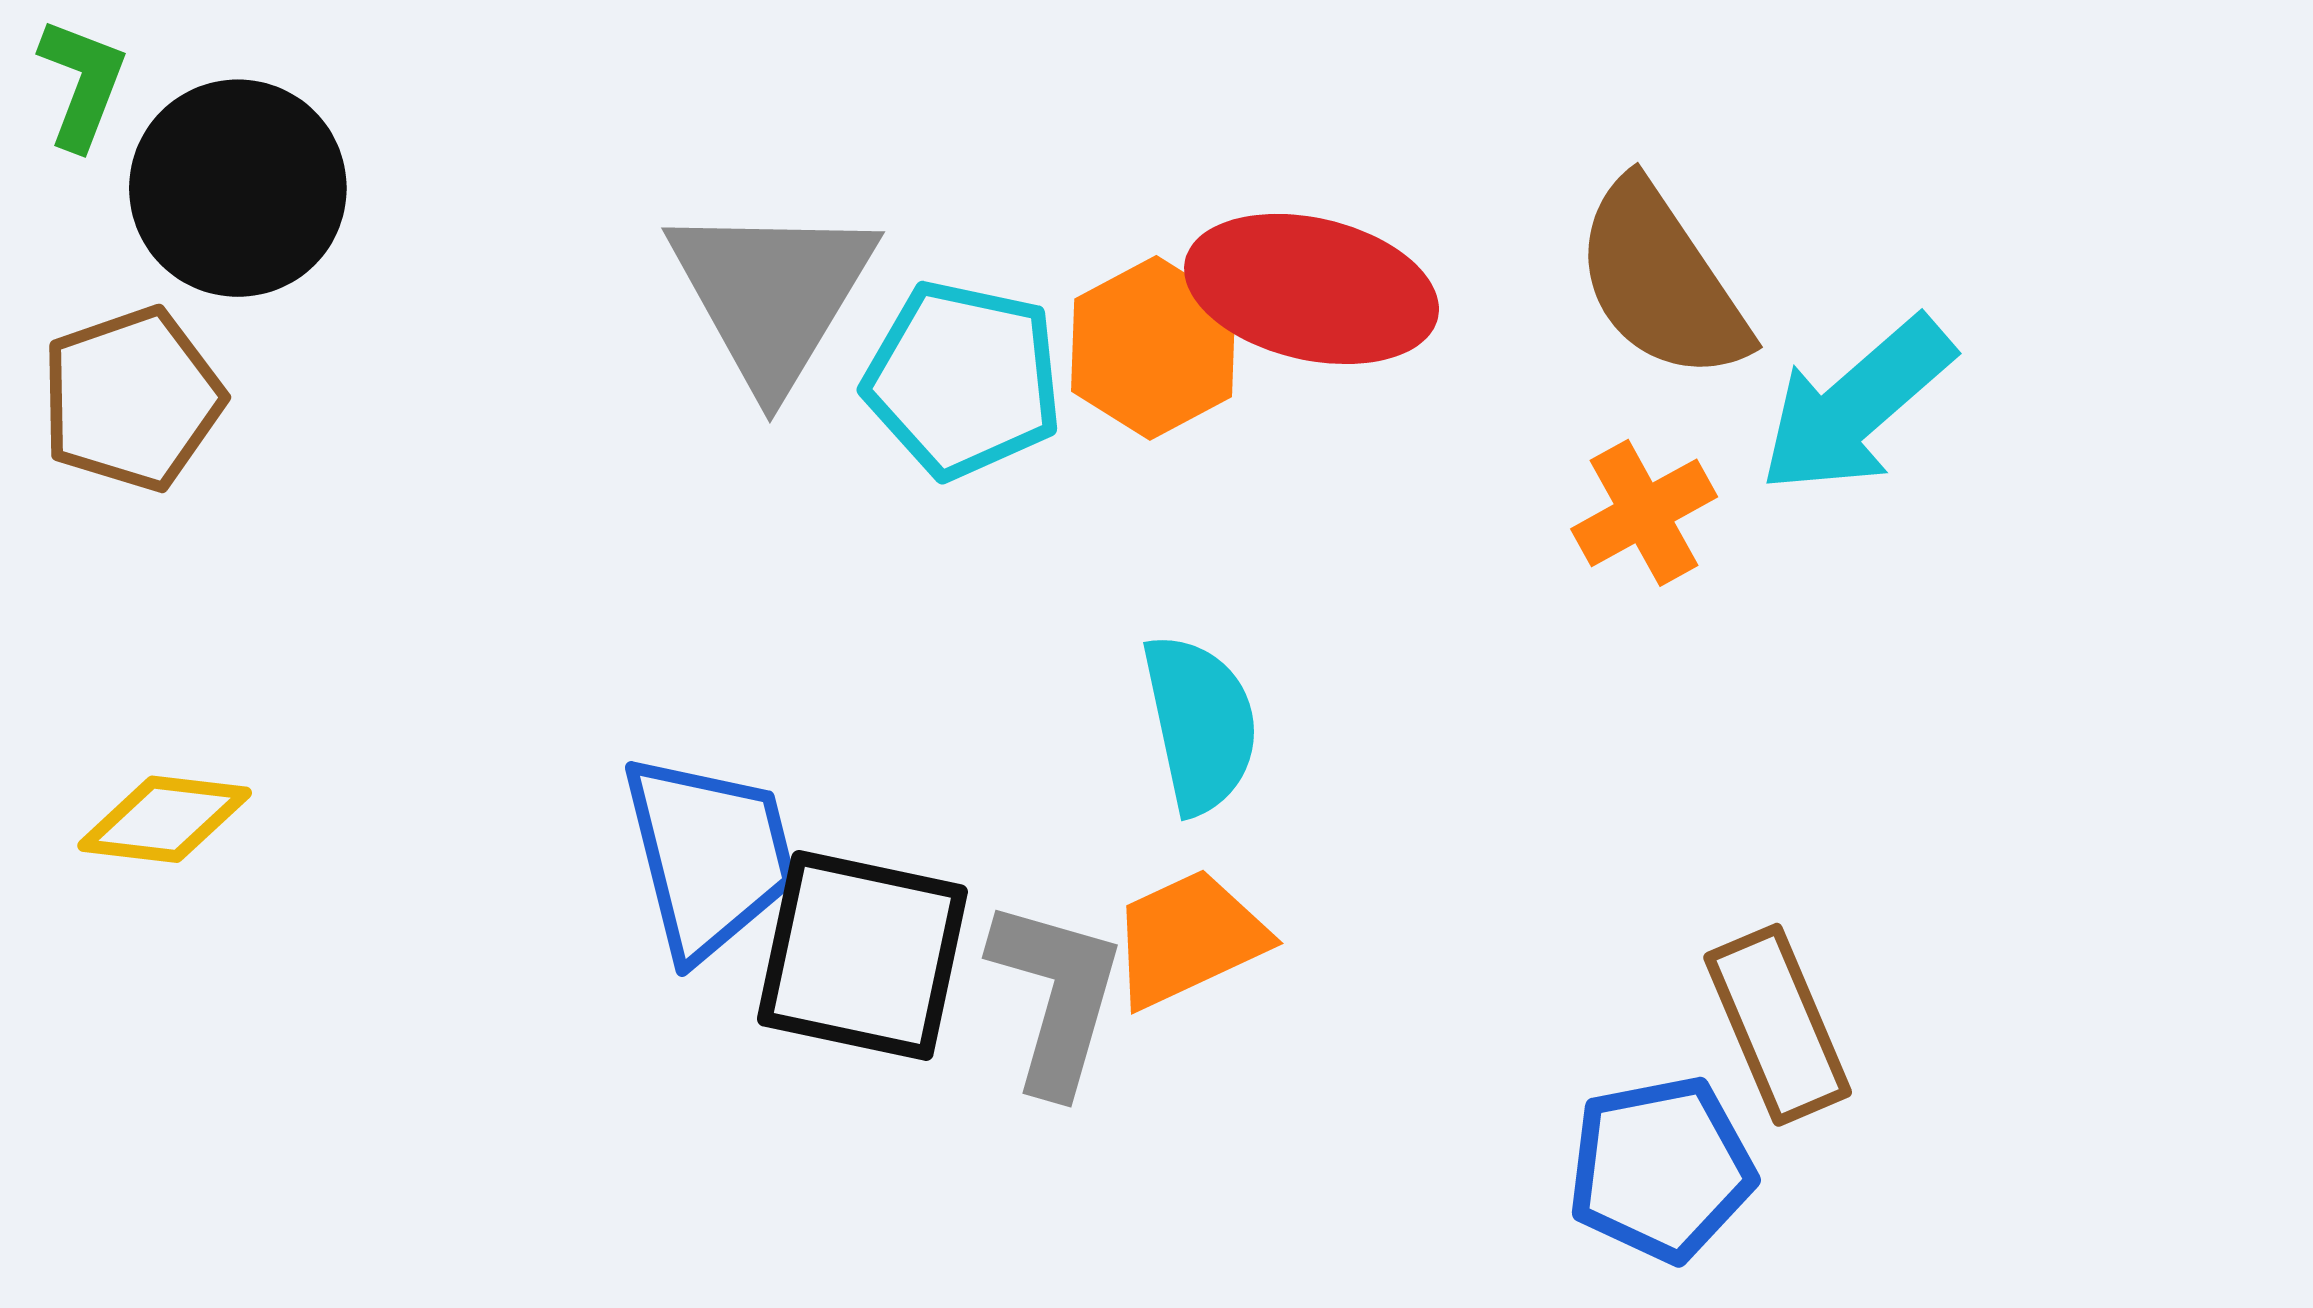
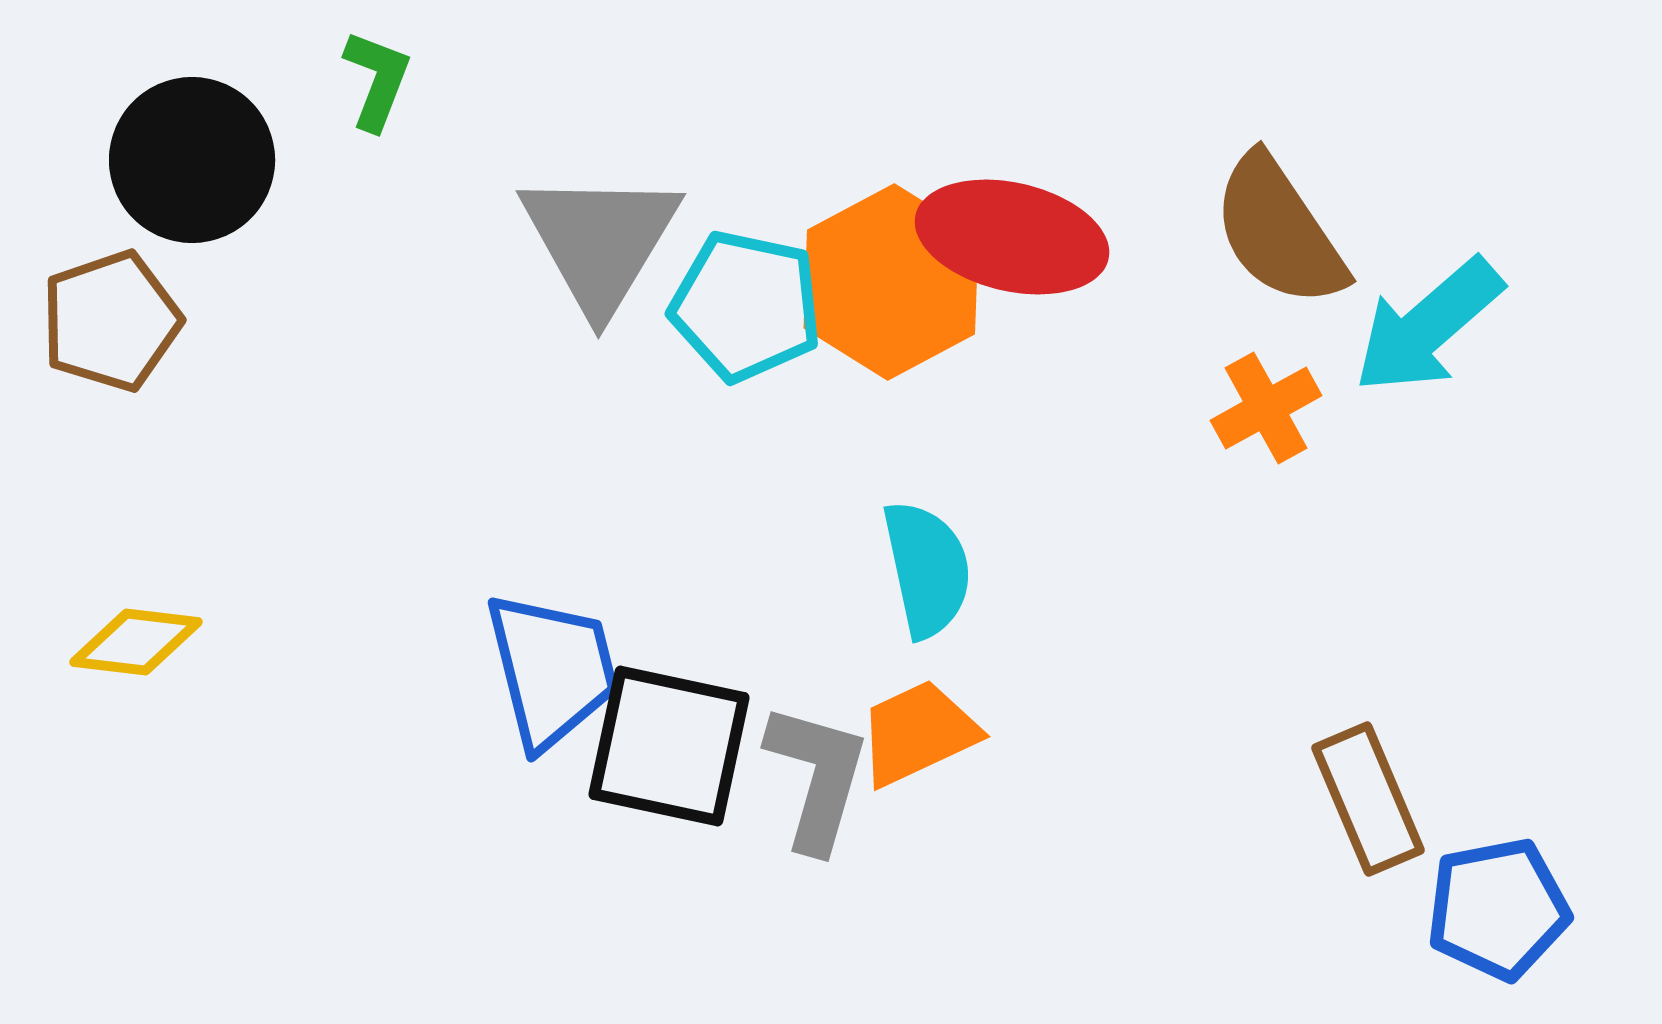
green L-shape: (82, 83) -> (377, 80), moved
orange hexagon: (1153, 348) -> (891, 282), size x1.4
blue pentagon: (1661, 1169) -> (1498, 909), moved

